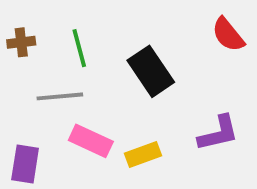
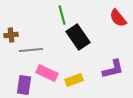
brown cross: (21, 42) -> (11, 35), moved
green line: (79, 48) -> (62, 15), moved
purple rectangle: (25, 164) -> (24, 85), moved

